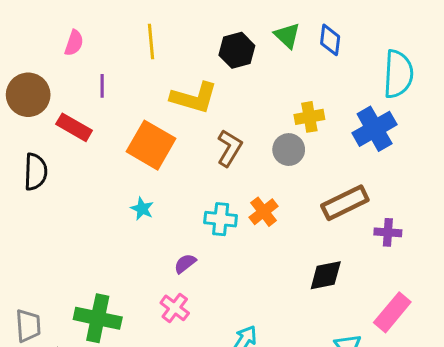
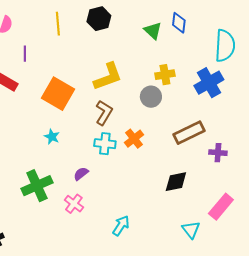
green triangle: (287, 36) -> (153, 31), moved
black hexagon: (237, 50) -> (99, 19), moved
yellow L-shape: (194, 98) -> (108, 77), moved, turned -36
brown L-shape: (229, 148) -> (104, 113), moved
green cross: (98, 318) -> (37, 186), moved, turned -36

